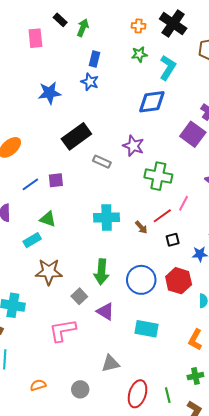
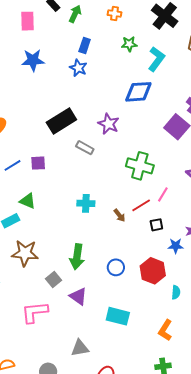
orange cross: (139, 26) -> (115, 14), moved
blue star: (49, 93) -> (33, 60), moved
purple star: (133, 146) -> (109, 124), moved
cyan cross: (107, 218) -> (86, 203), size x0.7
black square: (173, 240) -> (156, 225), moved
blue circle: (141, 280) -> (116, 267), size x0.6

